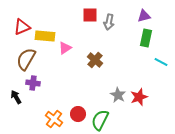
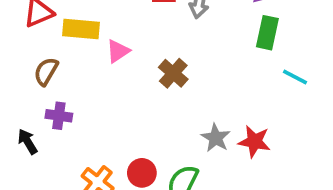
brown semicircle: (26, 59) -> (46, 71), size x0.7
red star: (139, 97) -> (254, 142), turned 30

